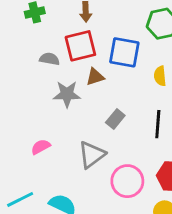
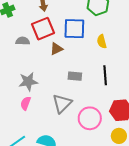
gray star: (67, 94) -> (28, 82), moved
gray rectangle: (115, 119) -> (75, 76), turned 64
pink semicircle: (41, 147) -> (26, 103), turned -32

